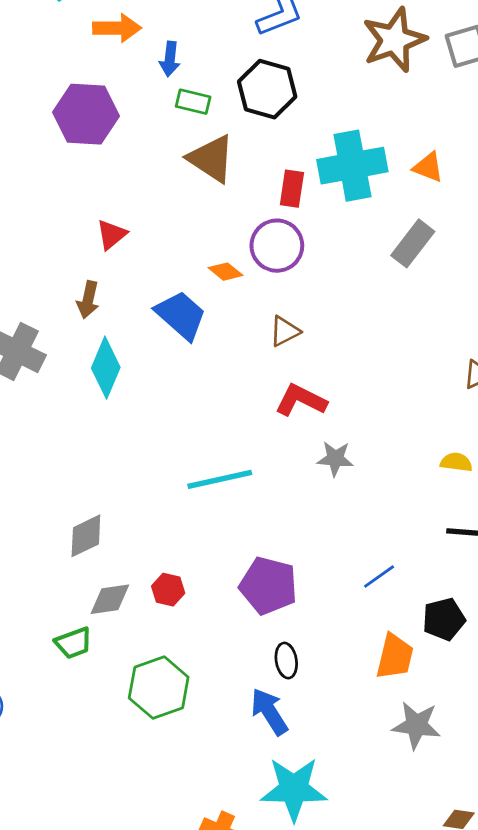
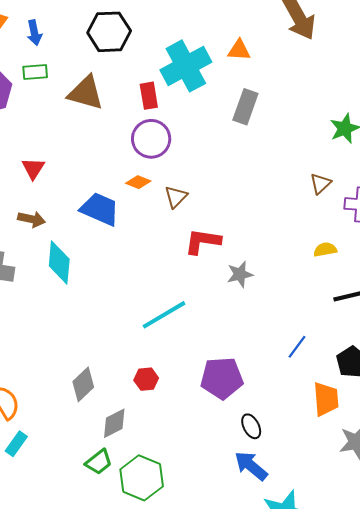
green rectangle: (193, 102) -> (35, 72), moved
orange diamond: (226, 272) -> (138, 182), moved
brown arrow: (88, 300) -> (32, 219), turned -72
red hexagon: (168, 590) -> (146, 379), moved
green hexagon: (159, 688) -> (142, 478), moved

